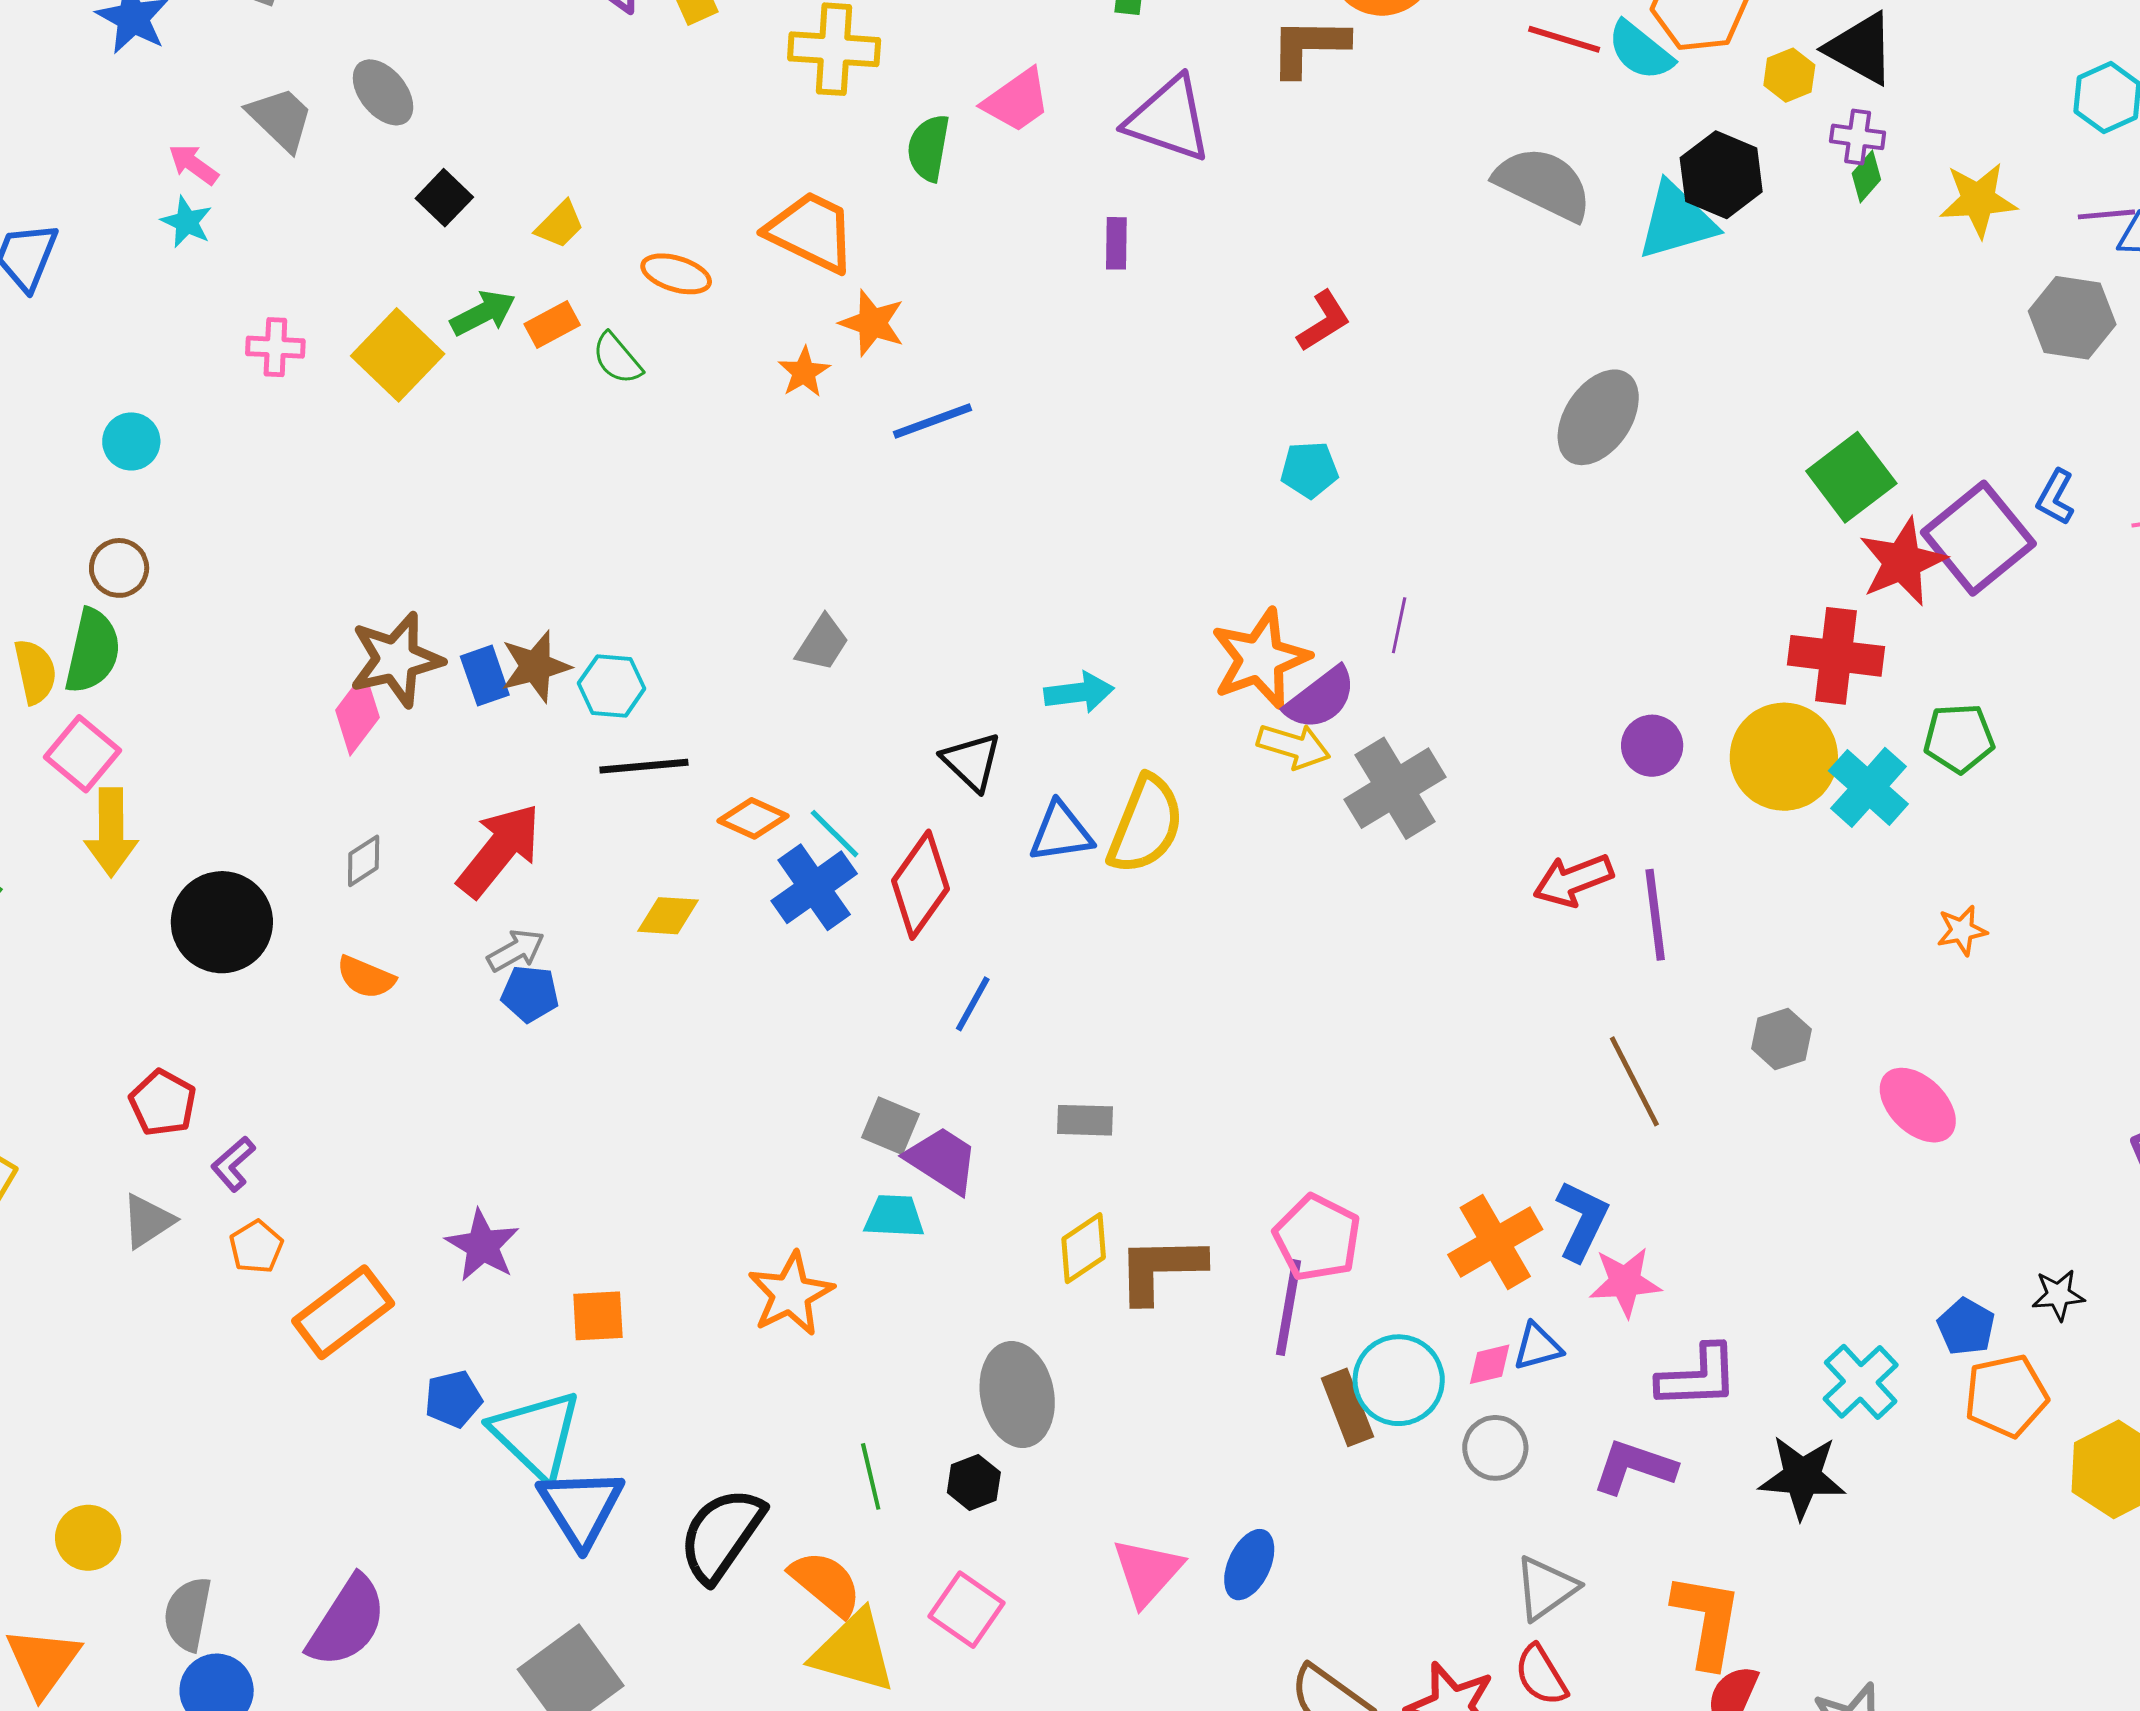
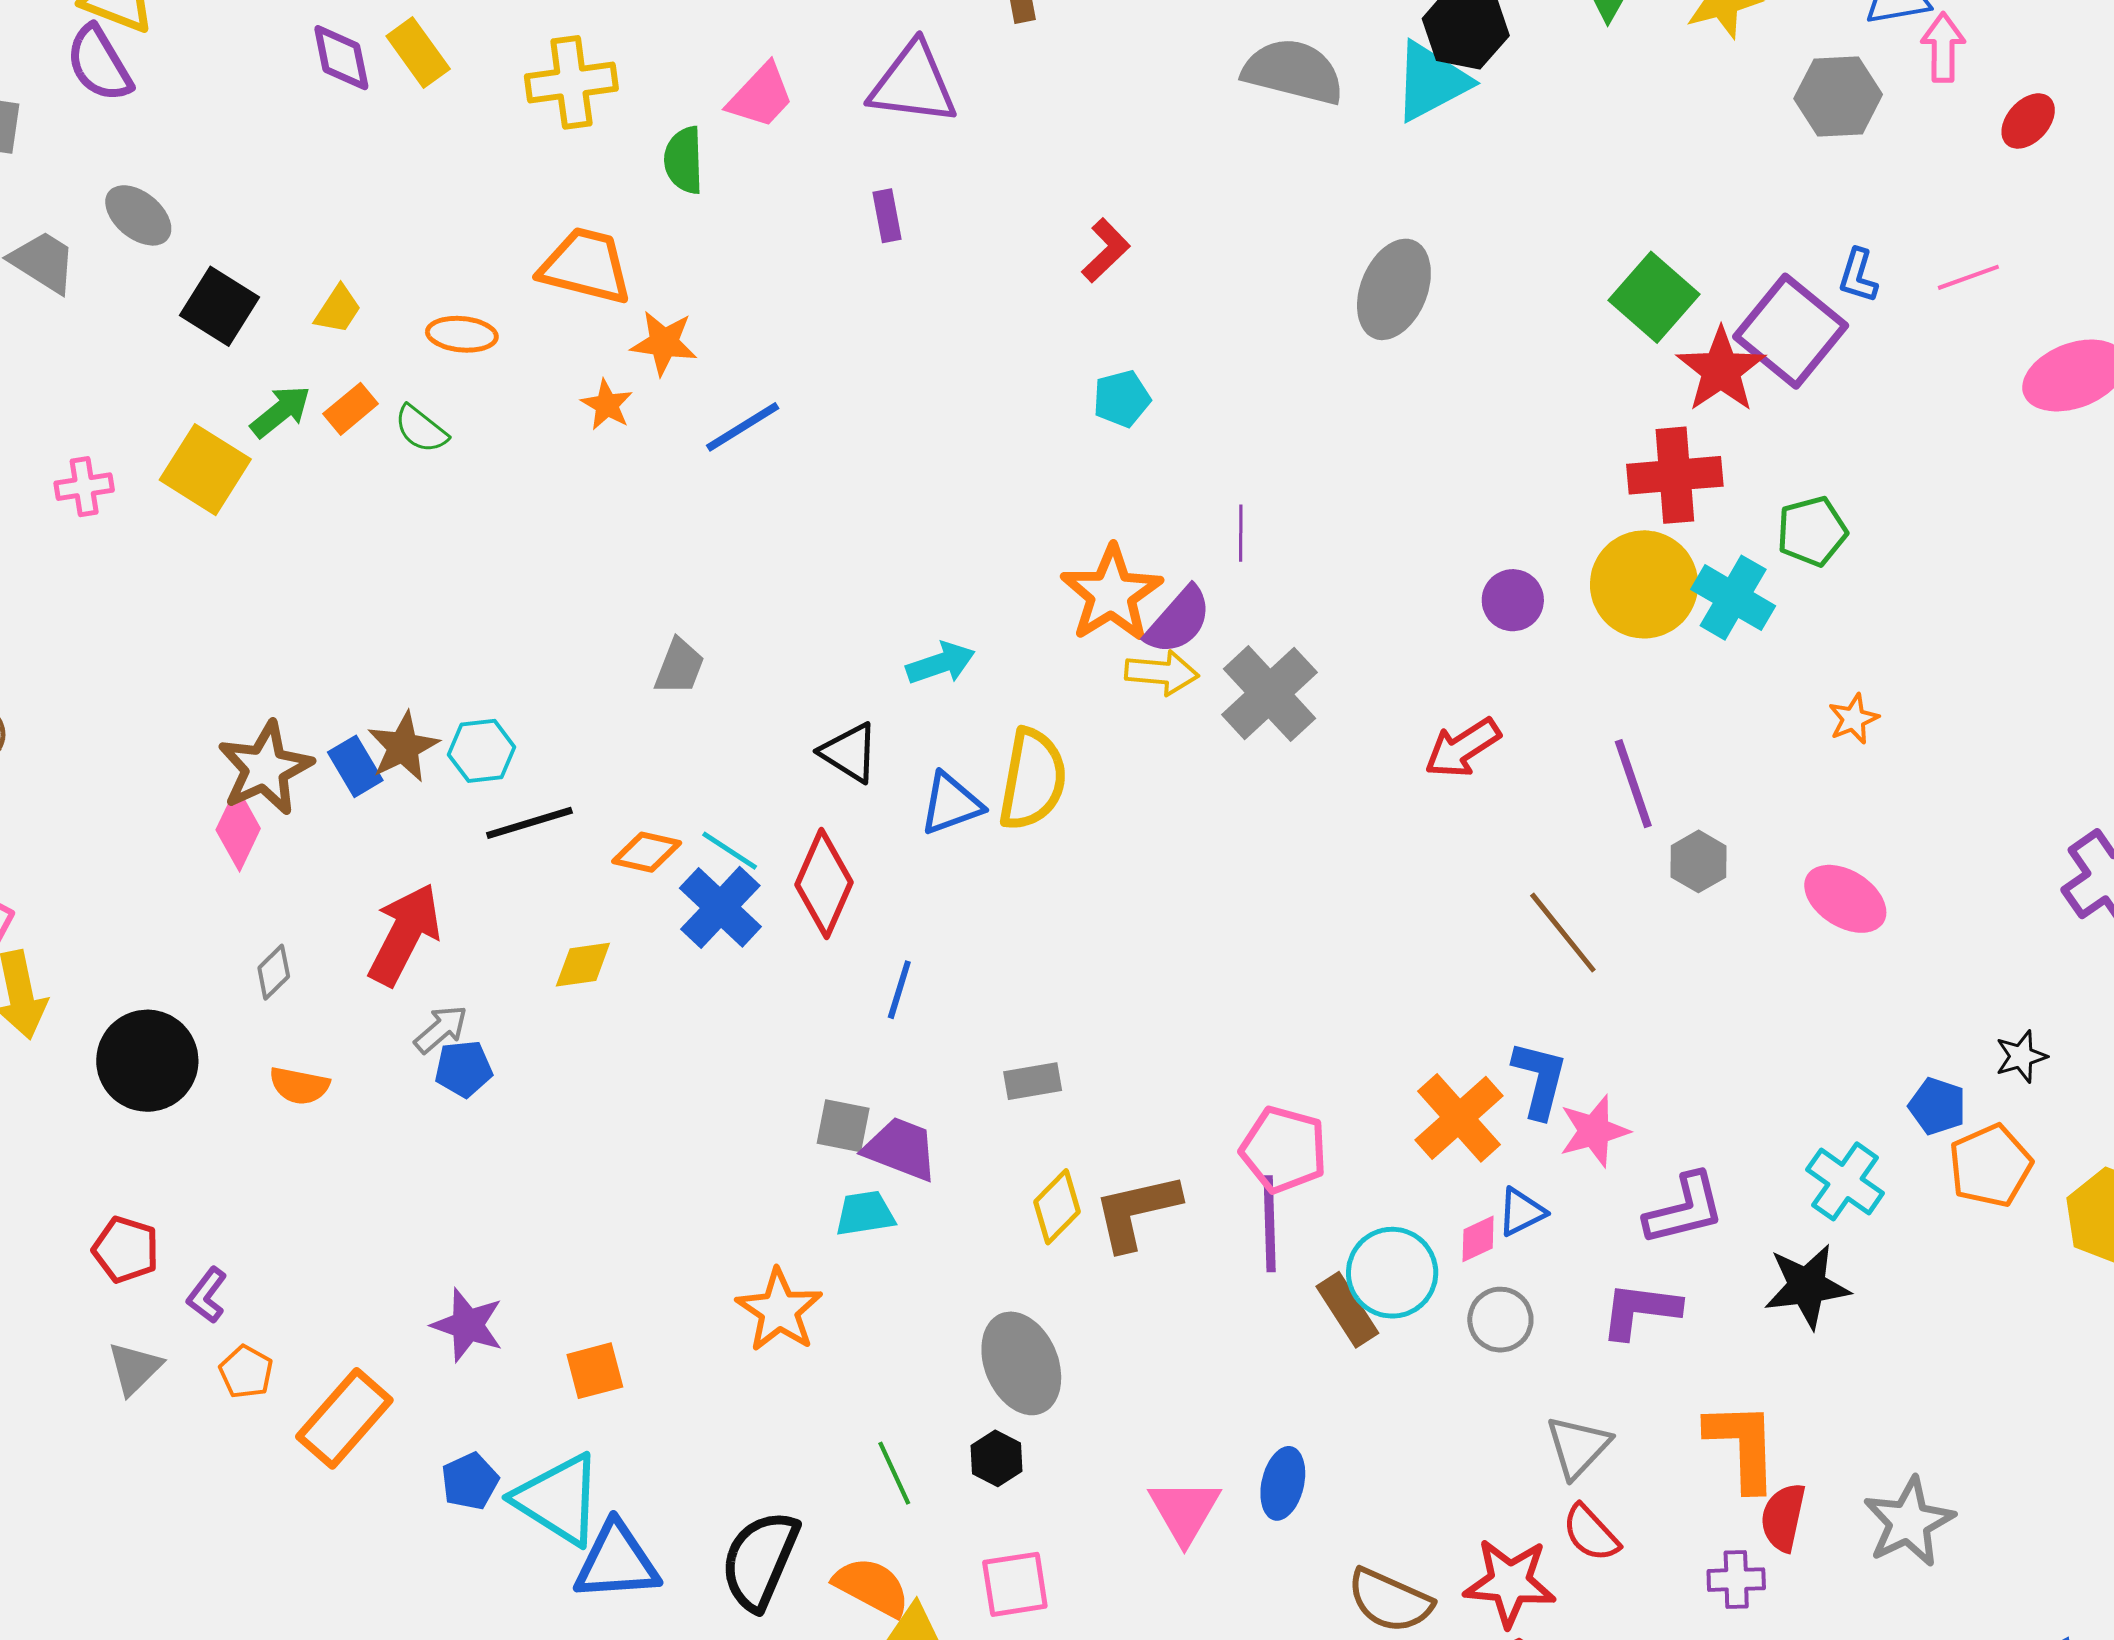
black square: (444, 198) -> (219, 306), size x1.4
purple line: (1655, 915) -> (1633, 784), moved
blue triangle: (581, 1507) -> (617, 1562), turned -50
pink square: (966, 1610) -> (1015, 1584), turned -32

